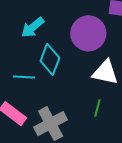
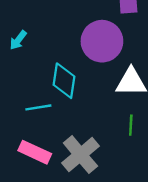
cyan arrow: (33, 27) -> (18, 40), moved, size x0.7

